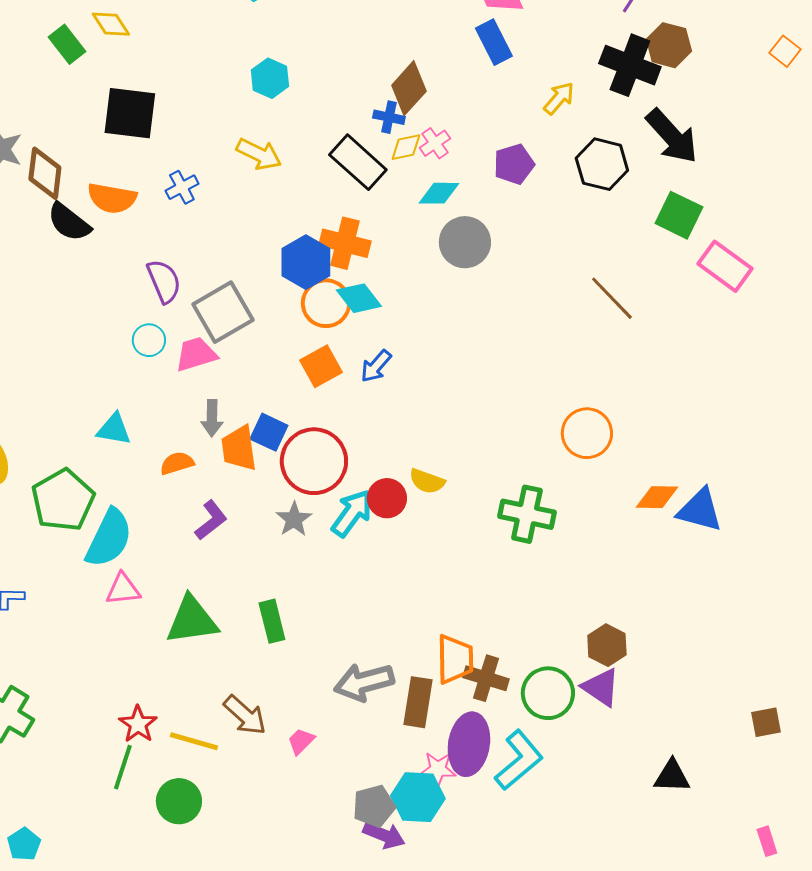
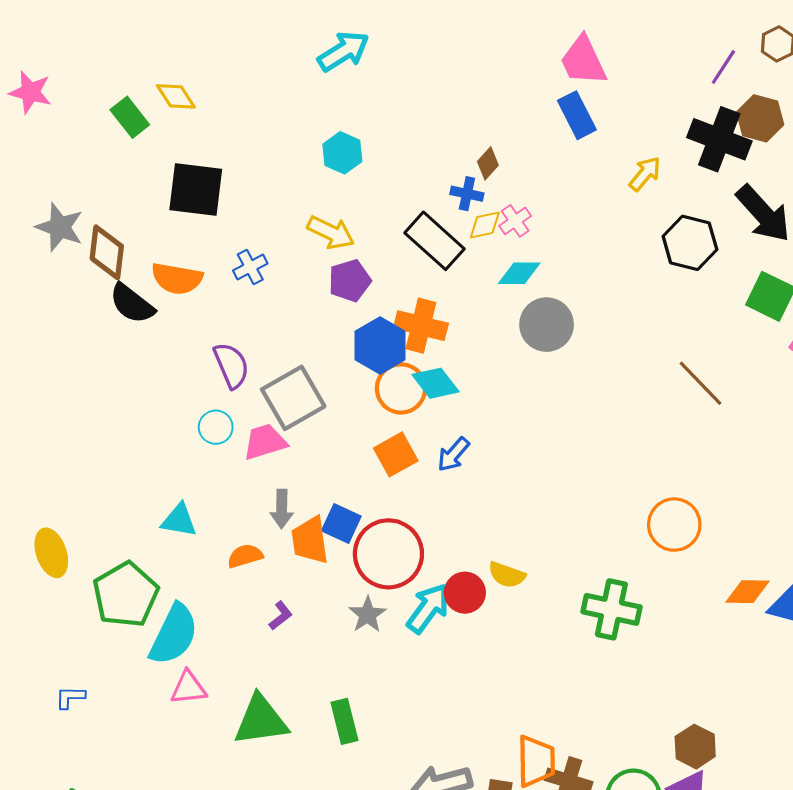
brown diamond: (409, 88) -> (488, 163), size x0.6
purple pentagon: (514, 164) -> (350, 281), moved
purple L-shape: (211, 520) -> (281, 616), size x0.7

